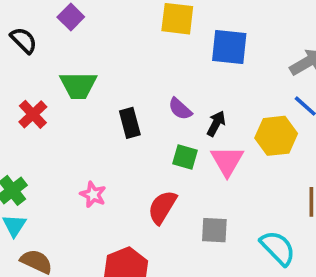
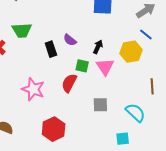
purple semicircle: (180, 109) -> (70, 40), moved
pink star: (93, 195) -> (33, 89), size x1.6
red semicircle: (162, 207) -> (69, 83), moved

